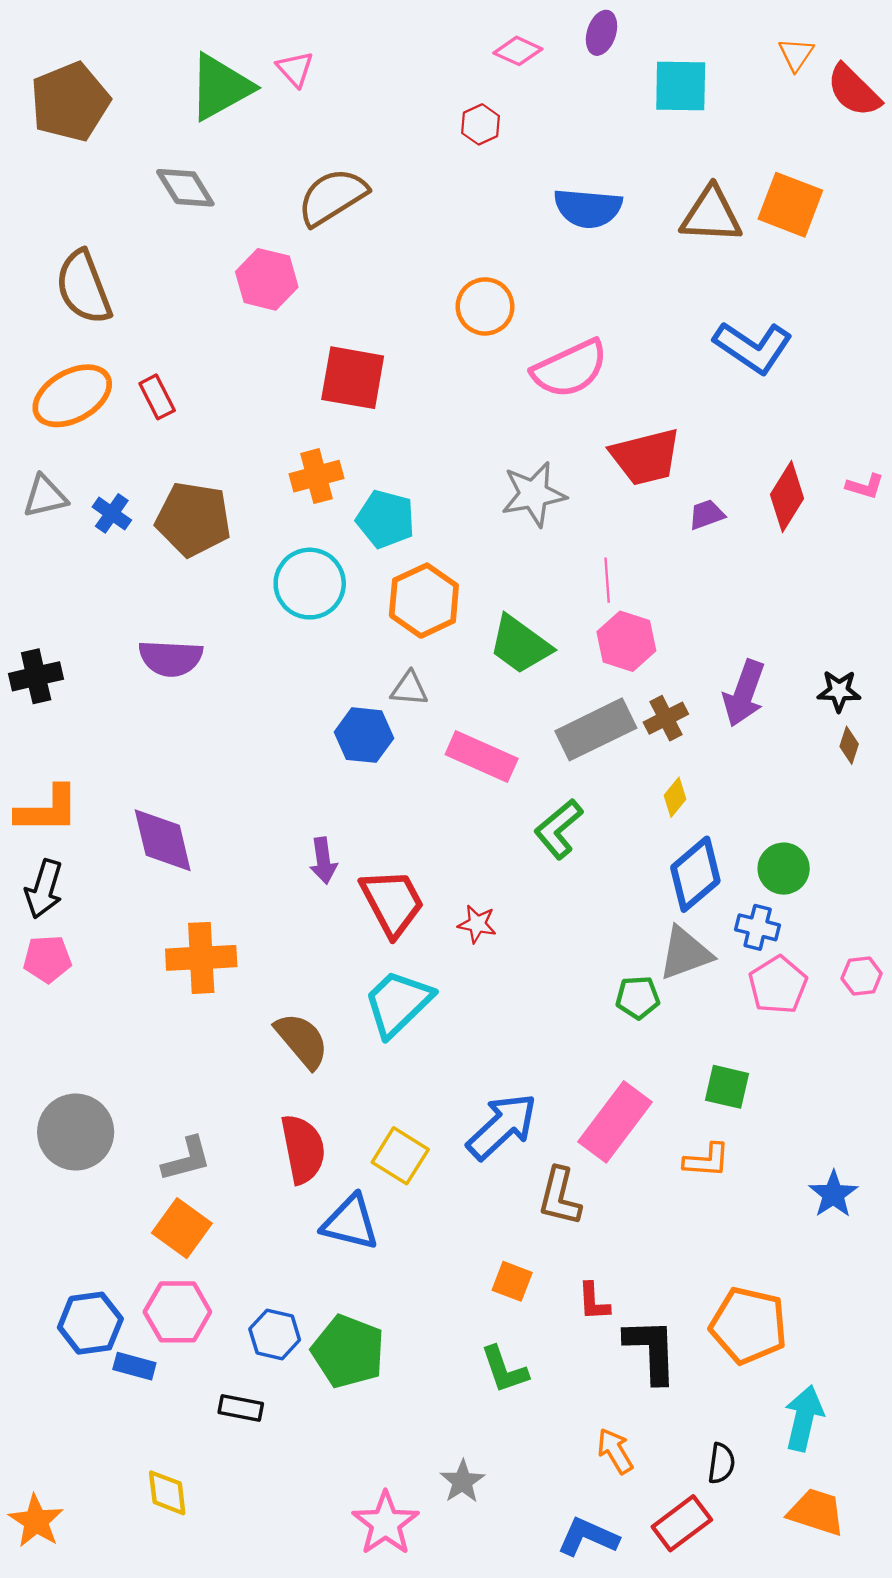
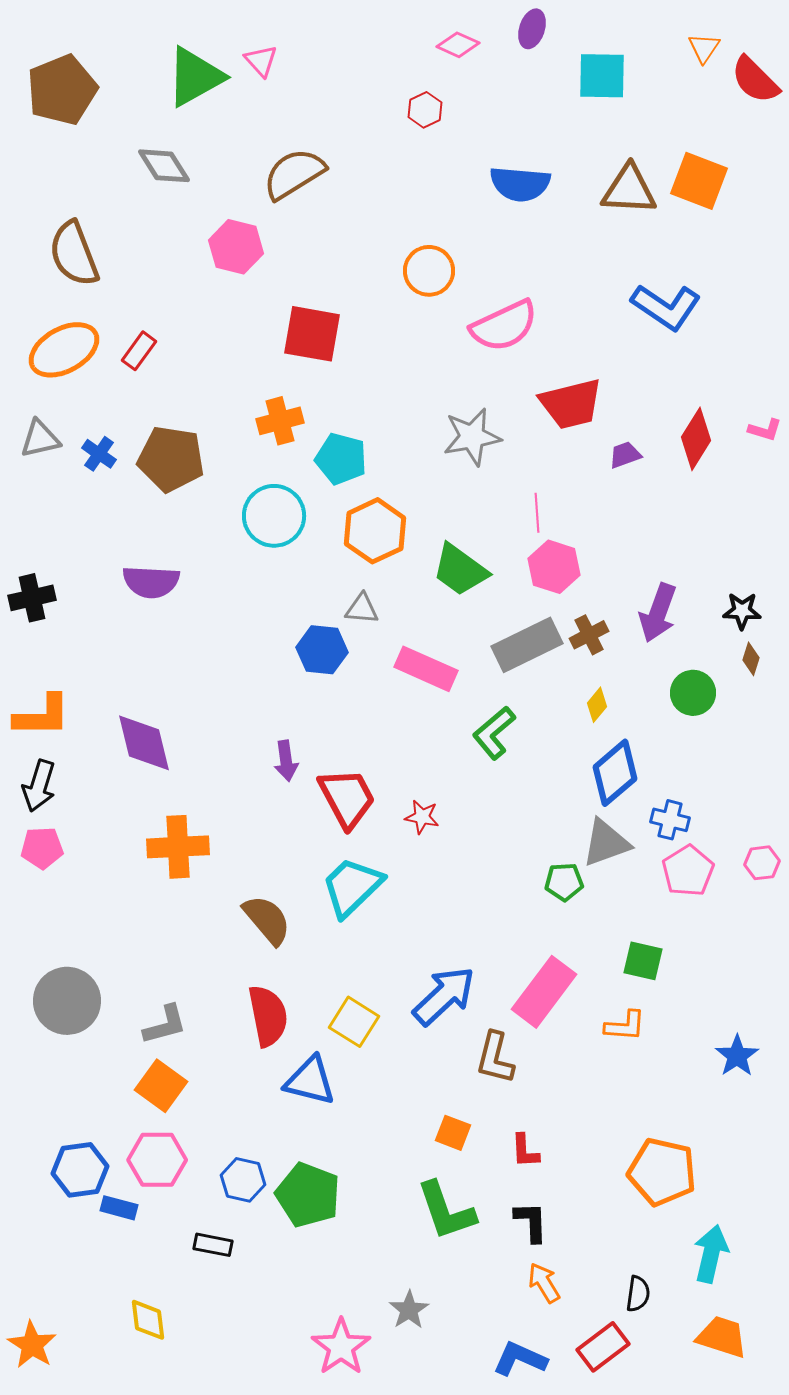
red rectangle: (157, 397) -> (139, 351), turned 63
green circle: (784, 869) -> (693, 693), moved
black L-shape: (651, 1350) -> (531, 1222), moved, size x0.7
green L-shape: (504, 1370) -> (446, 1211), size x1.4

